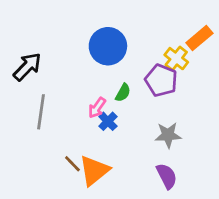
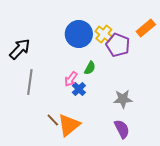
yellow cross: (176, 59) -> (104, 34), moved
purple pentagon: (161, 80) -> (118, 45), moved

